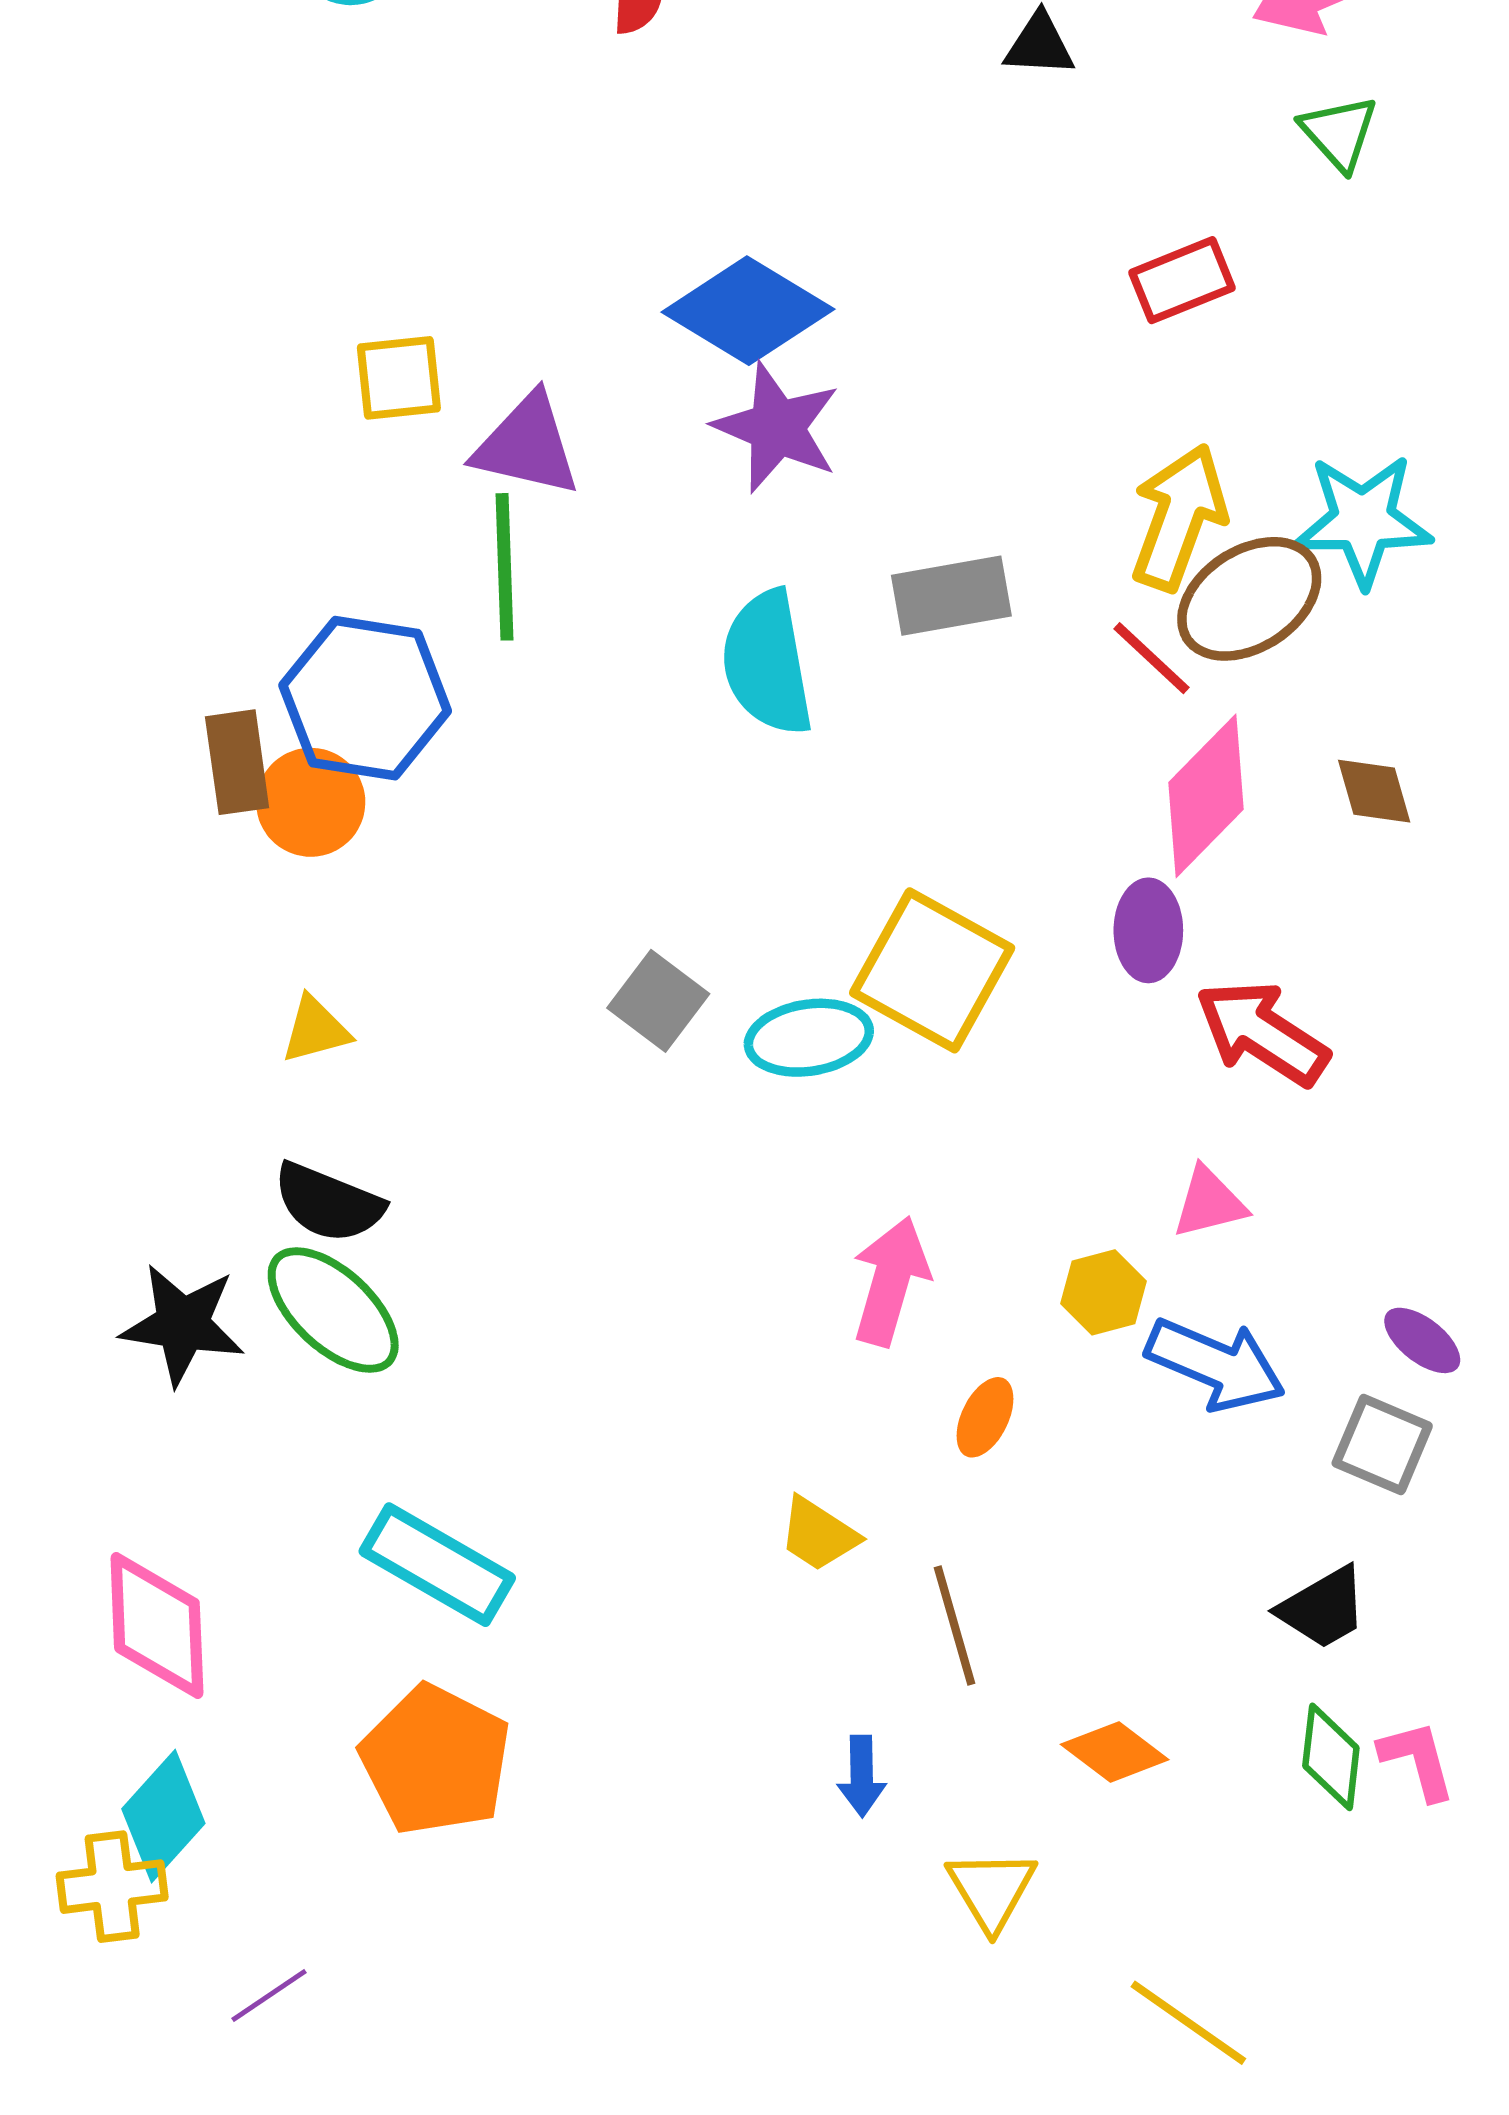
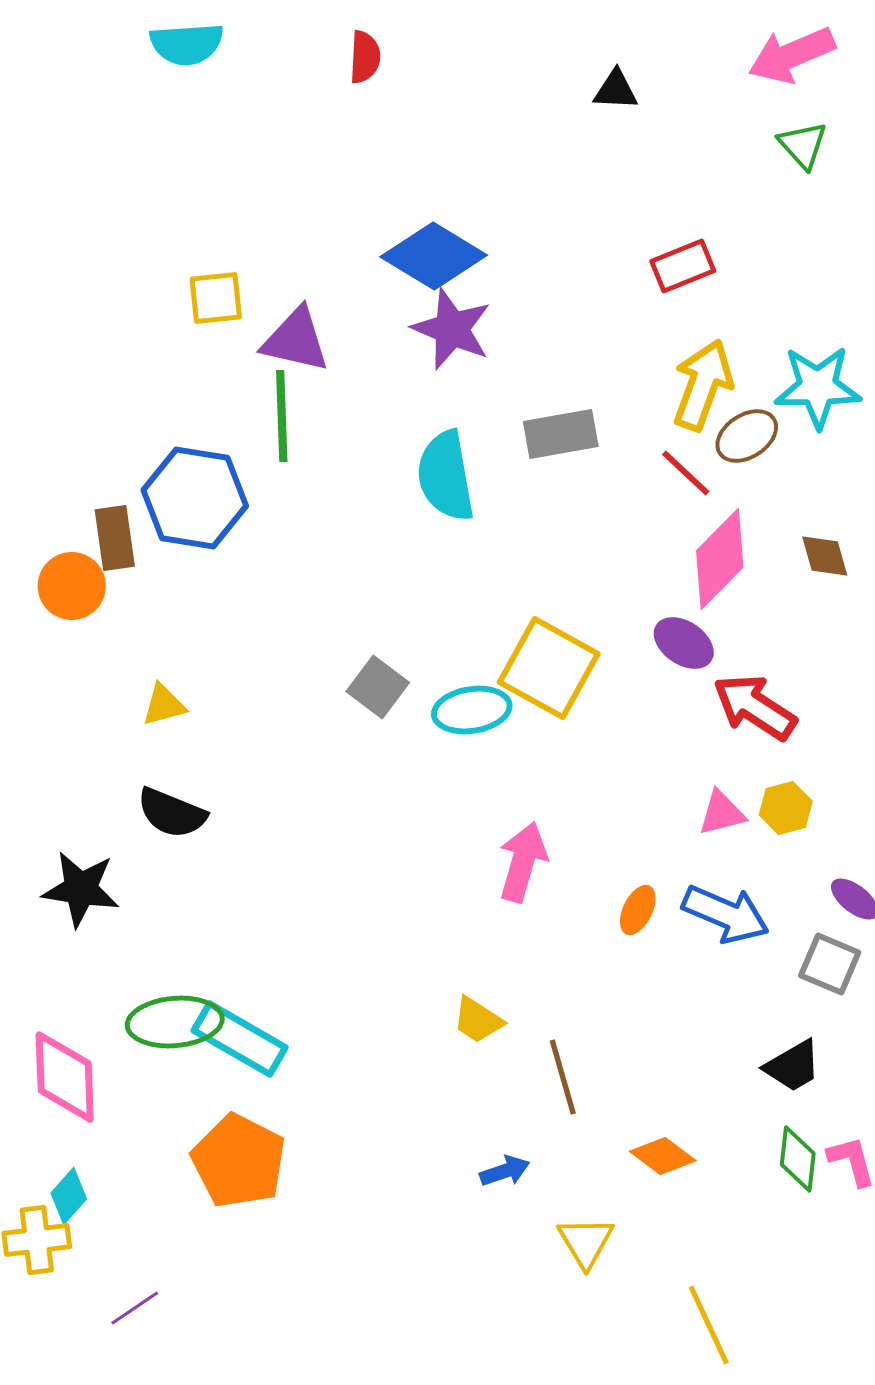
red rectangle: (1182, 280) -> (683, 266), moved
brown ellipse: (1249, 599) -> (747, 436), size x0.7
orange circle: (311, 802) -> (72, 586), moved
purple ellipse: (1148, 930) -> (684, 643), turned -56
yellow hexagon: (1104, 1292) -> (786, 808), moved
green ellipse: (333, 1310) -> (175, 1022), moved, turned -48
orange ellipse: (985, 1417) -> (638, 910), moved
blue arrow: (862, 1776) -> (505, 1171), turned -108
cyan diamond: (163, 1816) -> (69, 1196), size x0.7
yellow line: (1188, 2023) -> (709, 1325), turned 30

